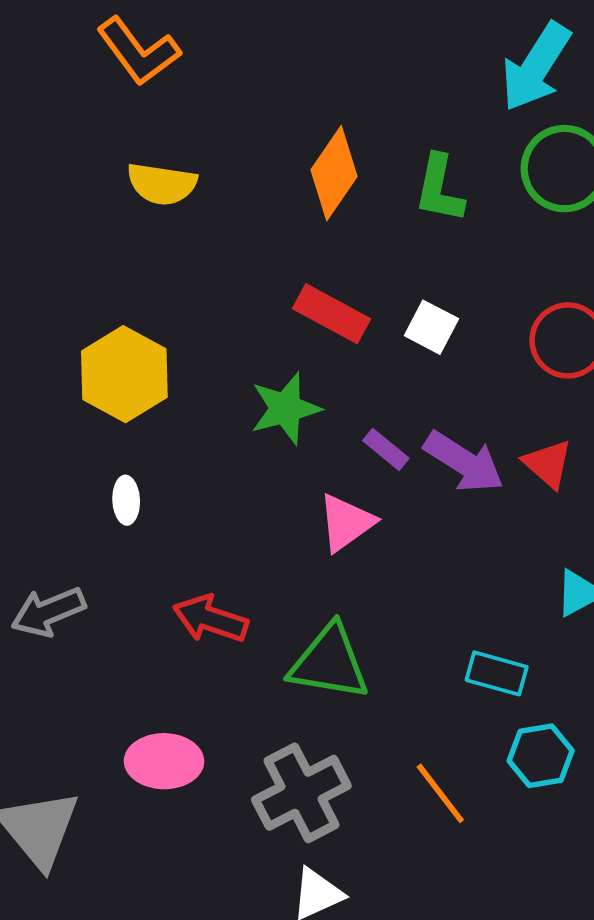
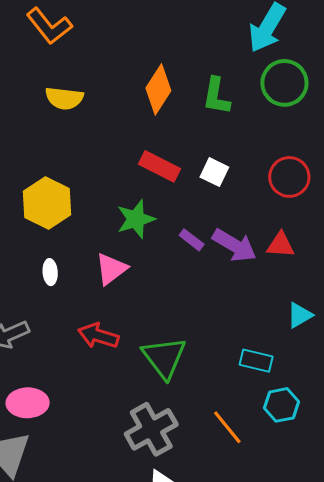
red triangle: (548, 464) -> (281, 245), turned -36
pink triangle: (346, 523) -> (111, 269), moved
green triangle: (329, 662) -> (164, 357), turned 45
pink ellipse: (164, 761) -> (28, 403), moved

